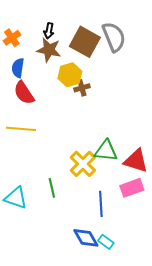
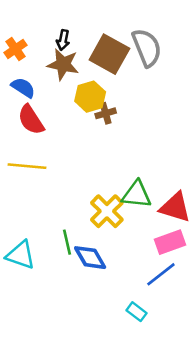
blue semicircle: (18, 68) -> (23, 88), turned 114
blue line: (101, 204) -> (161, 274), moved, turned 55
blue diamond: (86, 238) -> (90, 258), moved

